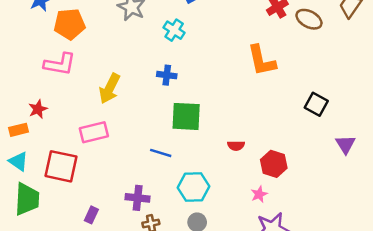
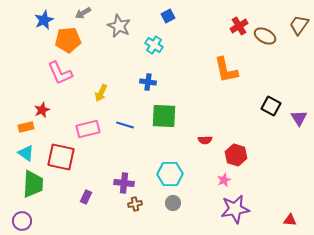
pink L-shape: (60, 64) -> (60, 73), turned 56
yellow arrow: (110, 88) -> (101, 93), size x0.7
purple triangle: (345, 144) -> (299, 118), moved
blue line: (161, 153) -> (125, 125), moved

